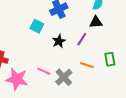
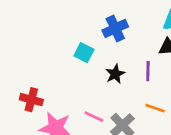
purple line: (82, 39) -> (148, 71), turned -32

